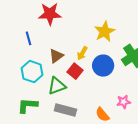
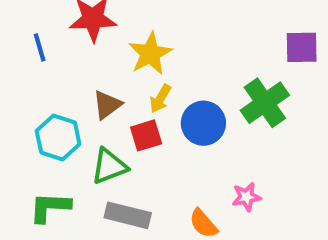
yellow star: (105, 32) -> (150, 54), moved
blue line: (28, 38) -> (40, 47), moved
red square: (75, 71) -> (146, 135), turned 35

